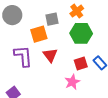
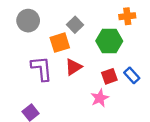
orange cross: (77, 11) -> (127, 16), moved, turned 32
gray square: (52, 19) -> (75, 25), turned -32
red triangle: (50, 55) -> (73, 67), turned 35

